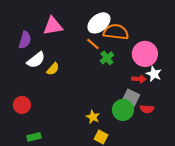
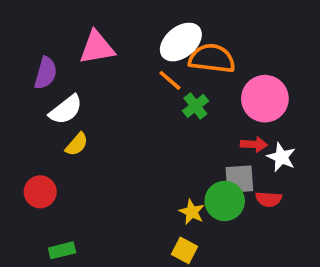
yellow semicircle: (53, 69) -> (77, 144), moved
white star: (154, 74) -> (281, 157), moved
gray square: (131, 98) -> (239, 179), turned -30
yellow star: (93, 117) -> (192, 212), moved

